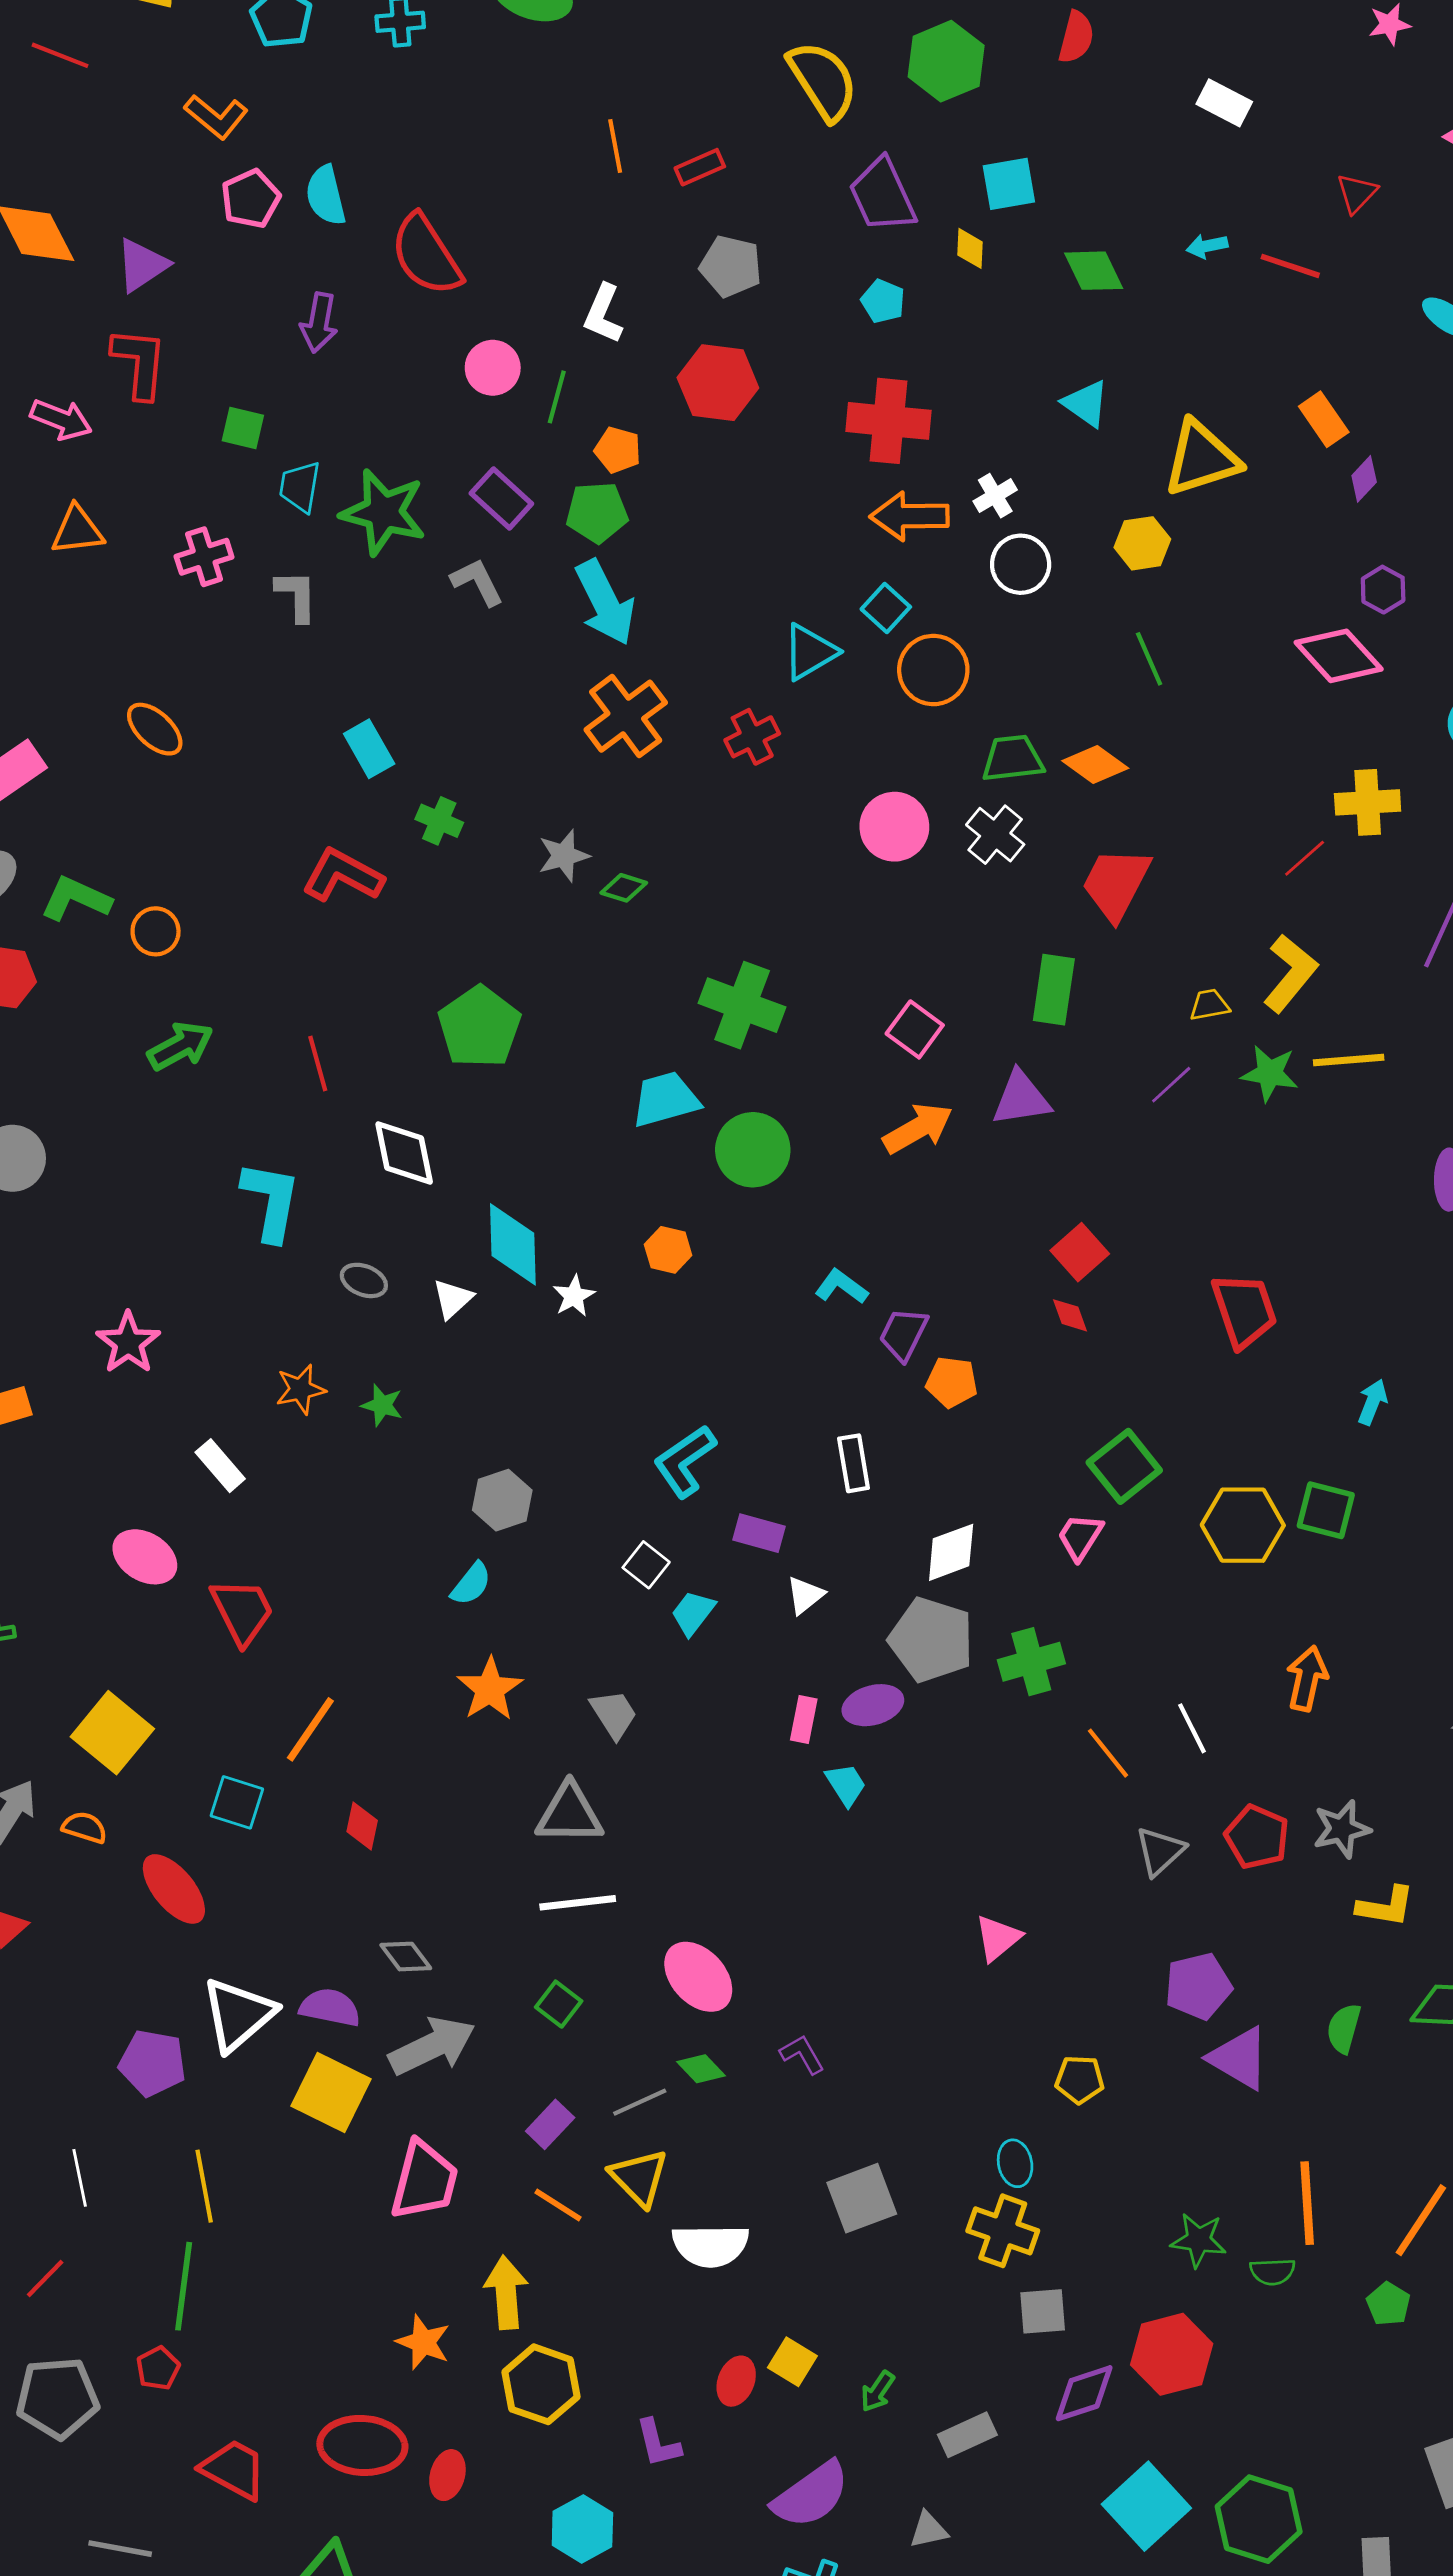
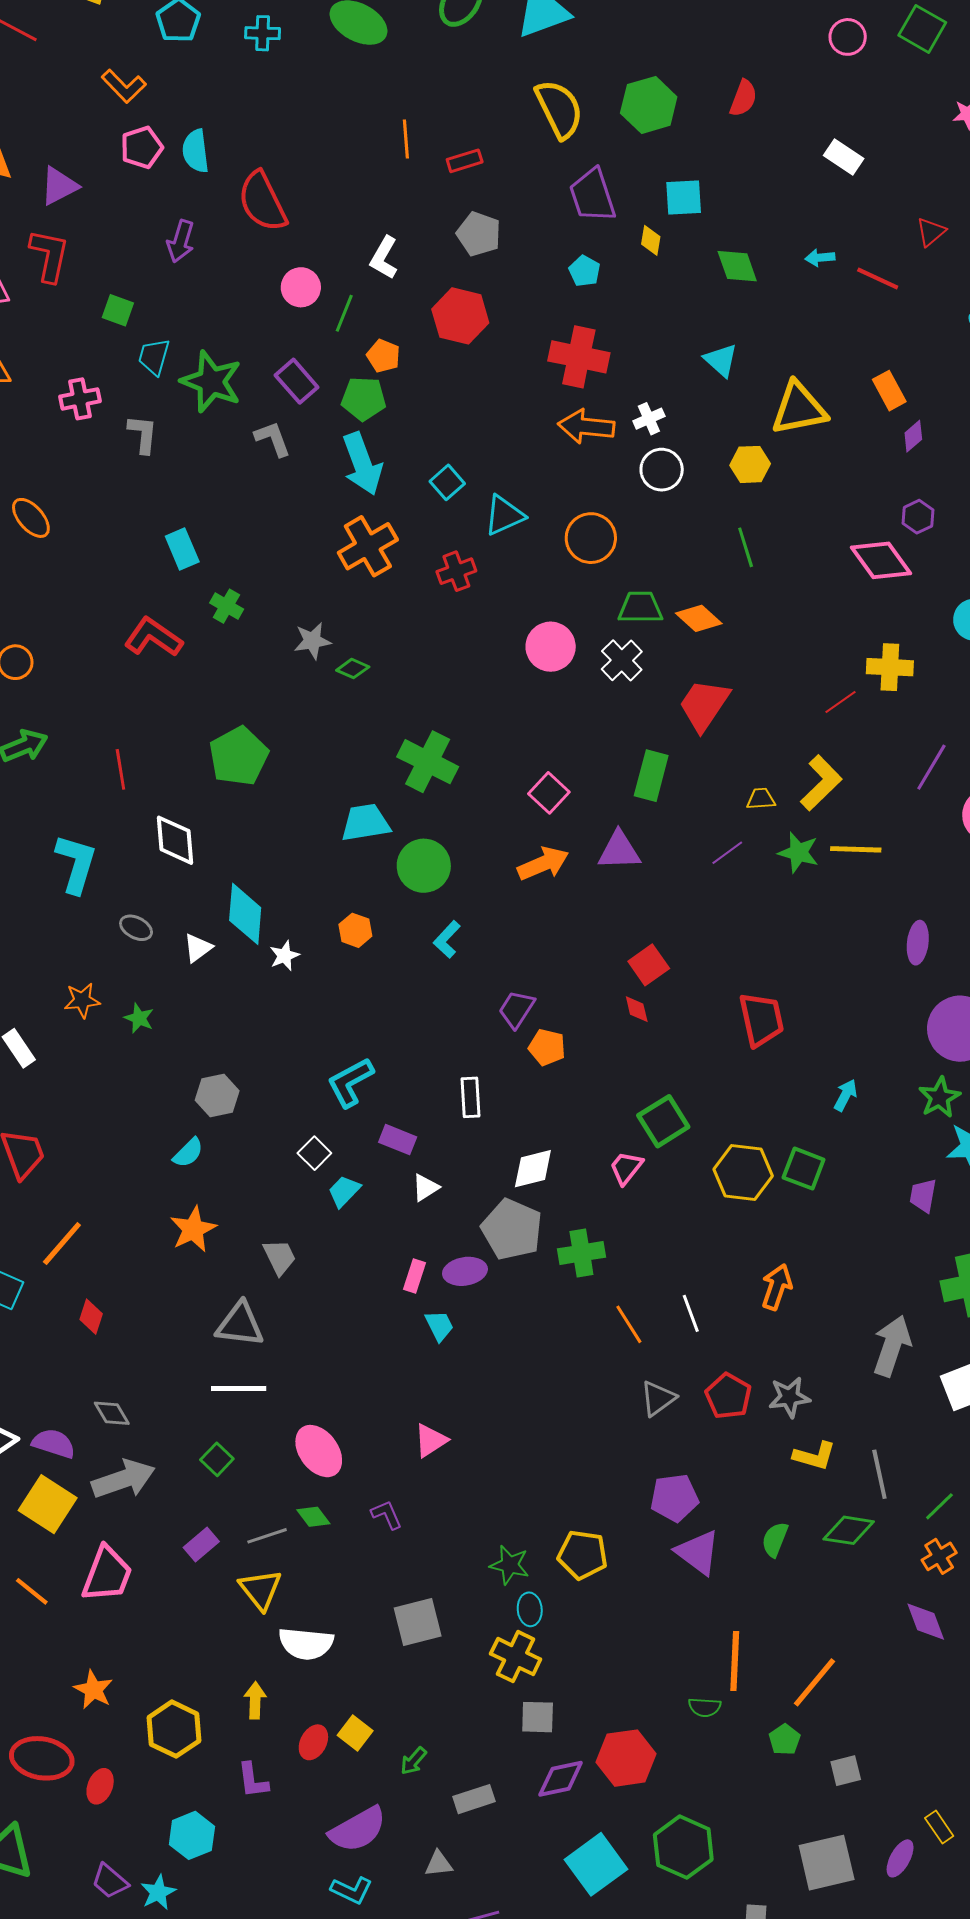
cyan square: (886, 608) -> (447, 482), moved
cyan L-shape: (841, 1287) -> (447, 939), moved, turned -90
pink triangle: (998, 1938) -> (431, 1440), moved
yellow pentagon: (1080, 2079) -> (582, 1555), size x1.4
orange line: (558, 2205) -> (32, 1591), moved
green star: (1199, 2240) -> (510, 1565), moved
yellow arrow: (506, 2292) -> (255, 1700), moved, size x0.7
green hexagon: (1259, 2519) -> (683, 1847), moved

